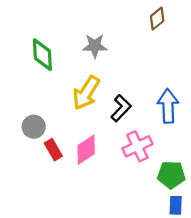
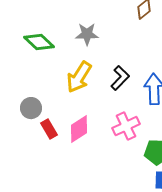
green diamond: (42, 55) -> (39, 42), turned -44
black L-shape: (121, 108) -> (120, 78), moved

